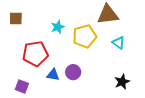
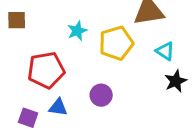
blue triangle: (53, 75) -> (58, 107), moved
black star: (122, 82) -> (176, 81), moved

